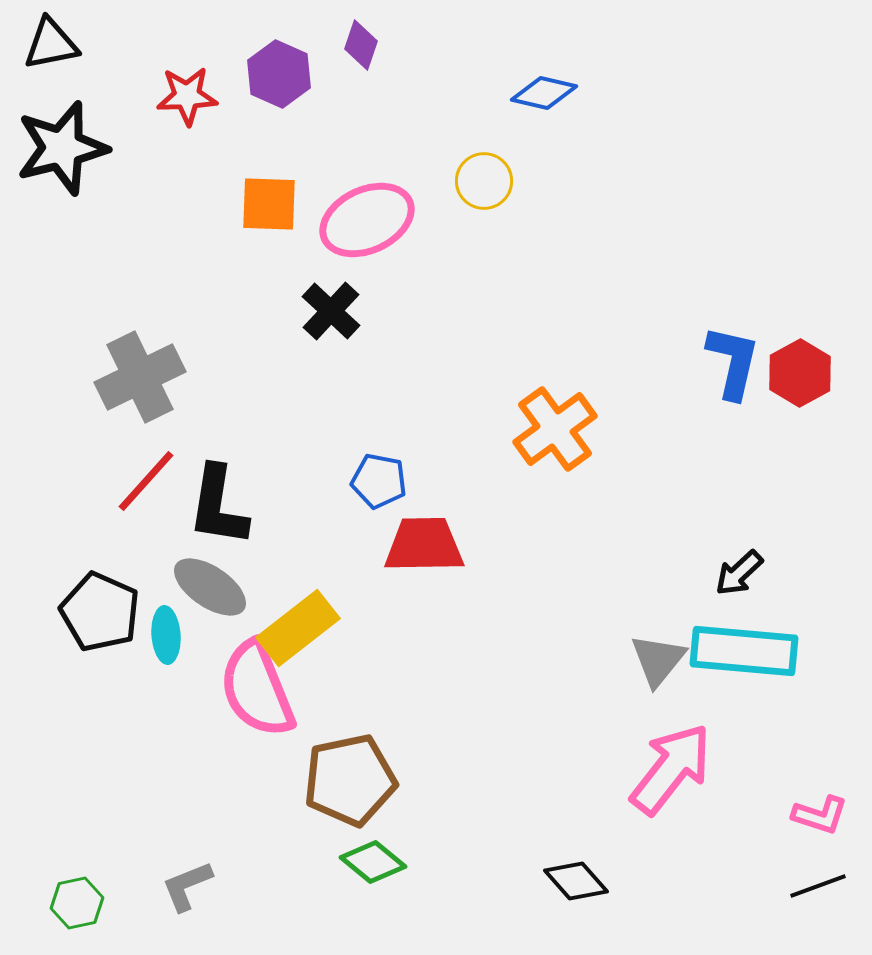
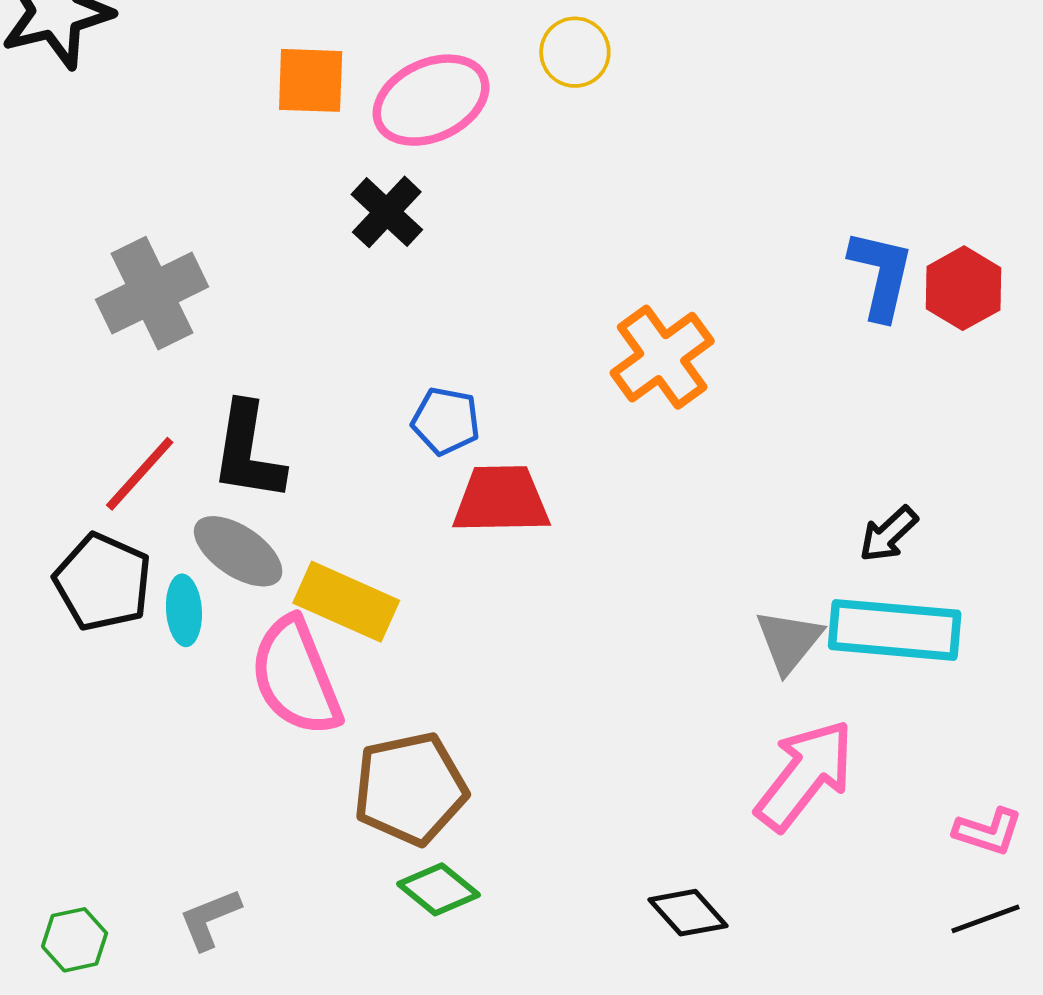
red line: (146, 481) -> (140, 474), moved
yellow rectangle: (298, 628) -> (346, 602), turned 62

